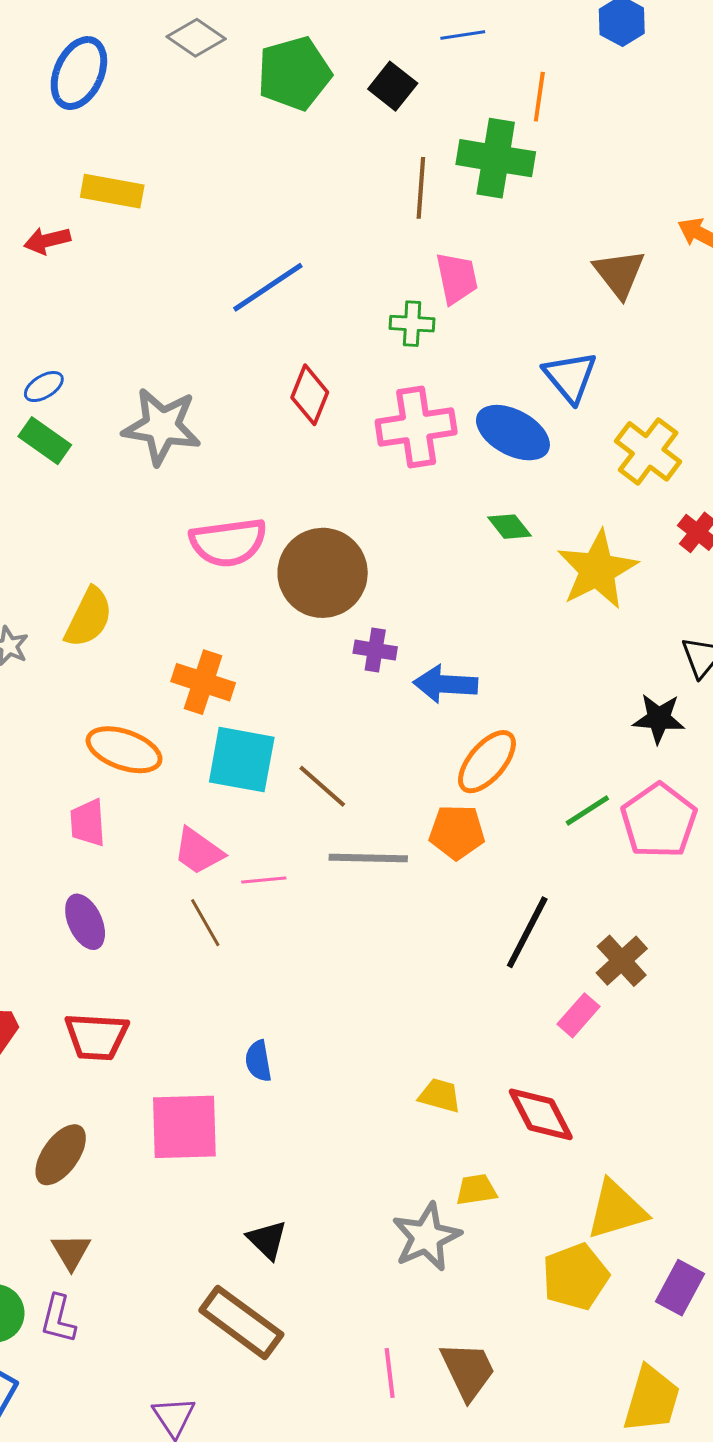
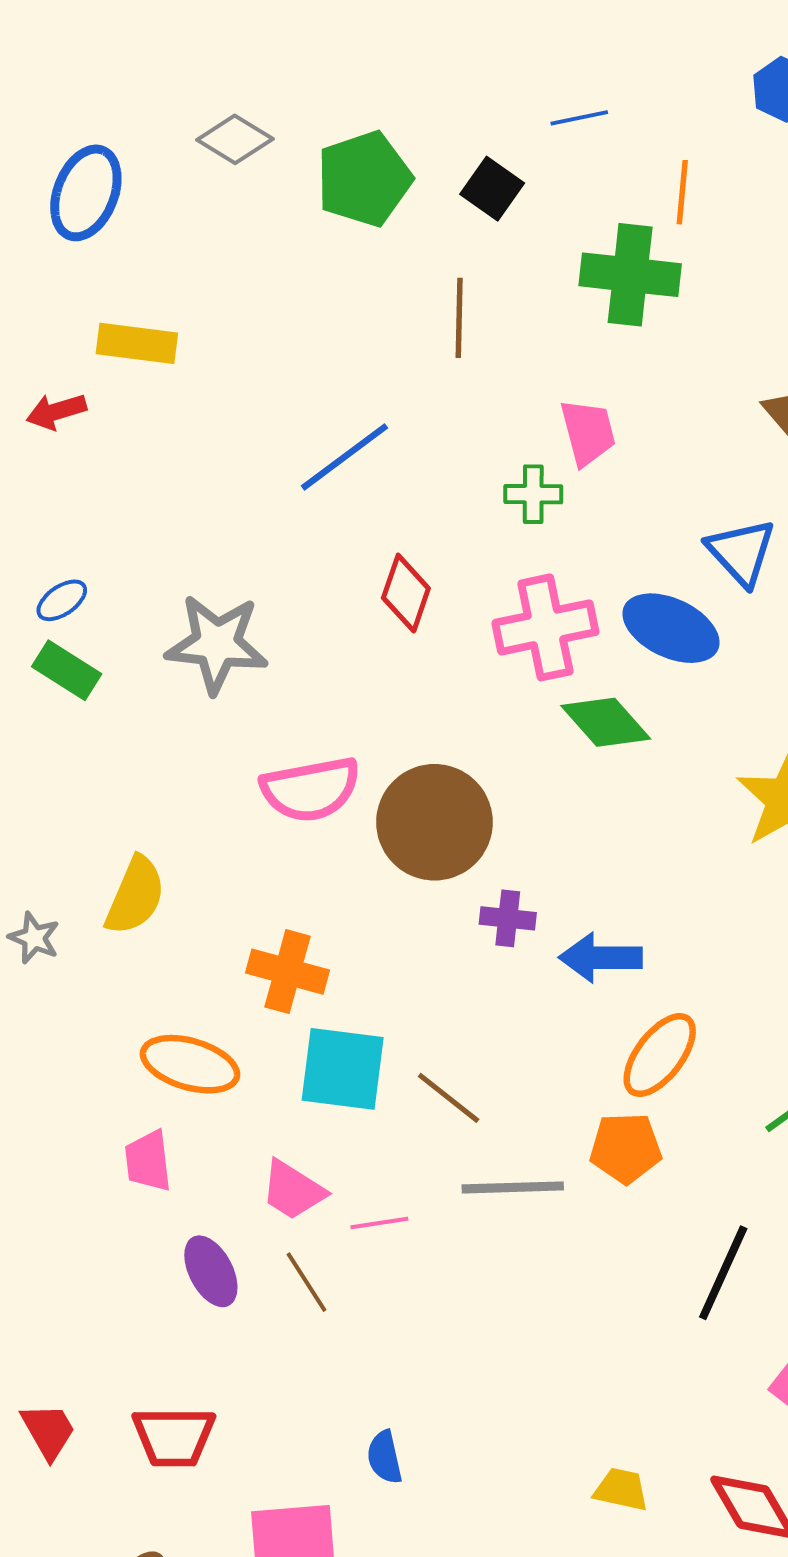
brown line: (421, 188) -> (459, 318), moved
green diamond: (510, 527) -> (606, 722), moved, size x1.5
purple ellipse: (85, 922) -> (211, 1271), moved

